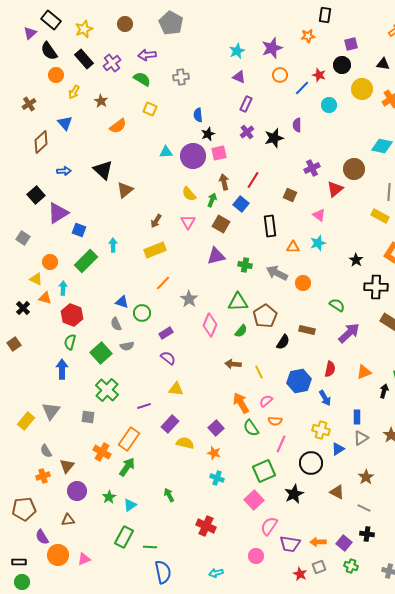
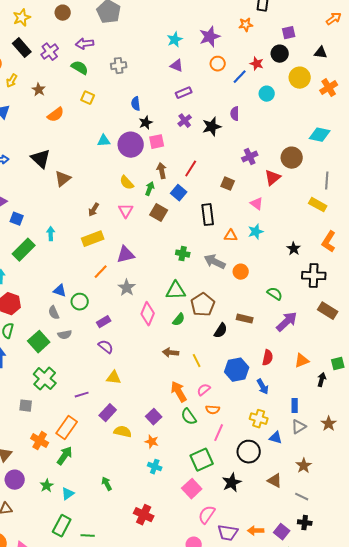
purple rectangle: (246, 104) -> (184, 93), turned 42
purple triangle: (216, 256) -> (126, 255), moved
blue triangle: (338, 449) -> (276, 438), turned 48

